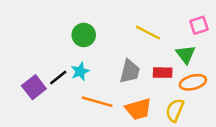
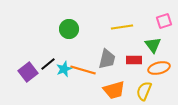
yellow line: (148, 33) -> (122, 27), turned -35
cyan star: (80, 71) -> (64, 69), moved
orange line: (97, 102) -> (83, 70), moved

